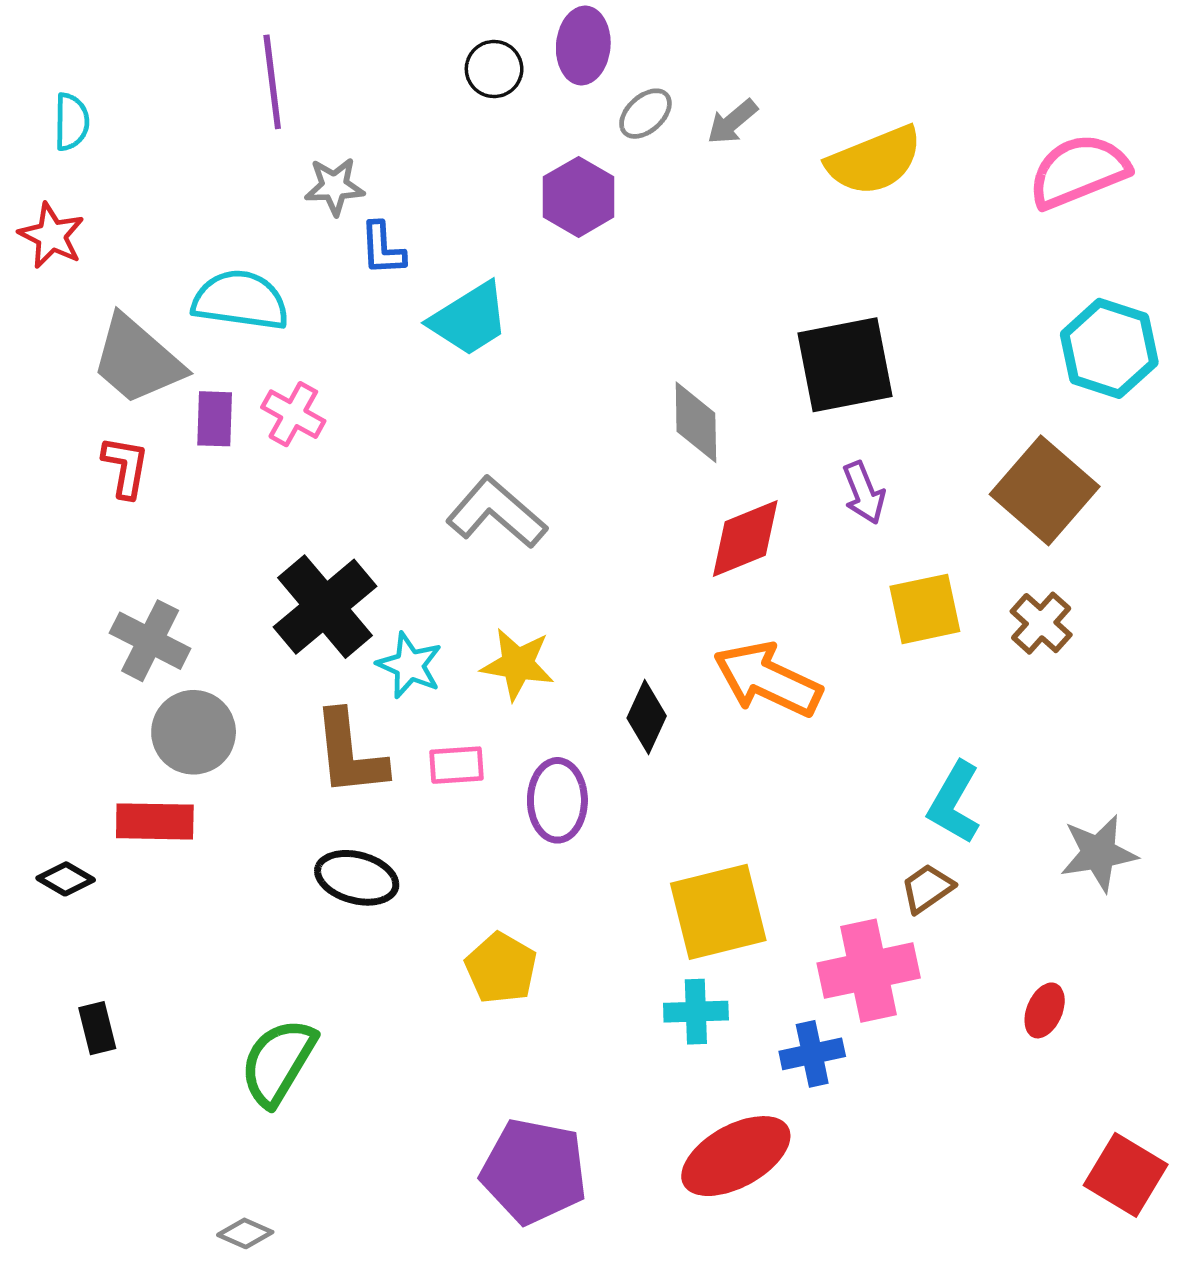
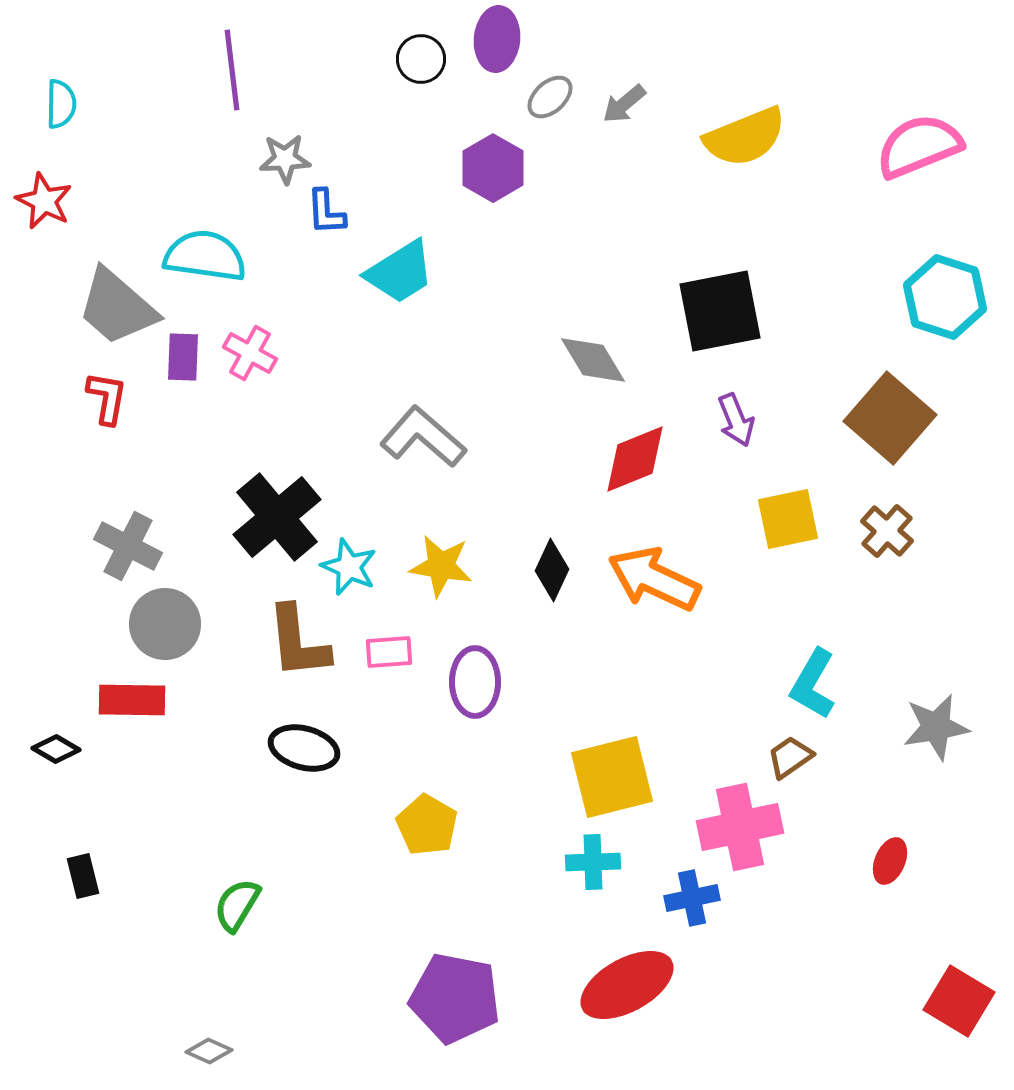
gray diamond: (696, 422) -> (593, 360), turned -30
black diamond: (647, 717) -> (552, 570), moved
green semicircle: (278, 1062) -> (237, 905), size x0.7

